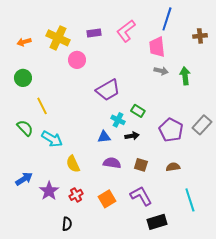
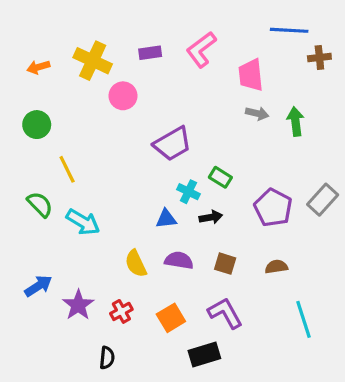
blue line: (167, 19) -> (289, 30), moved, turned 75
yellow semicircle: (73, 164) -> (136, 264), moved
black rectangle: (157, 222) -> (204, 355), moved

